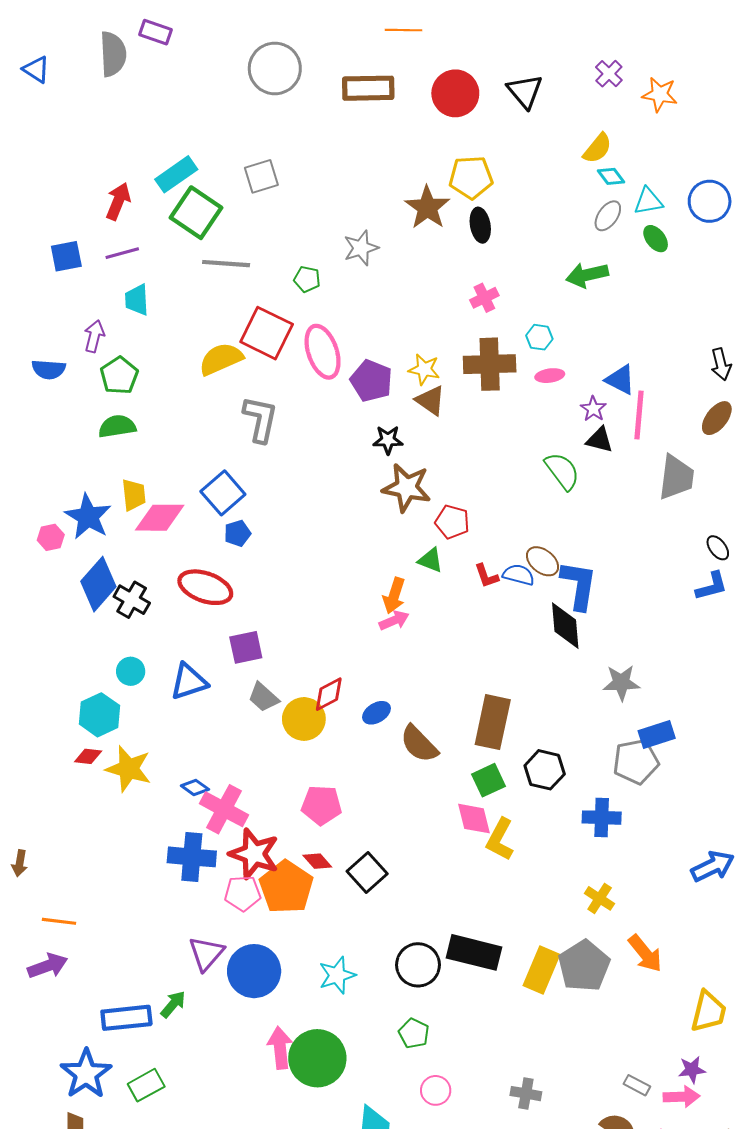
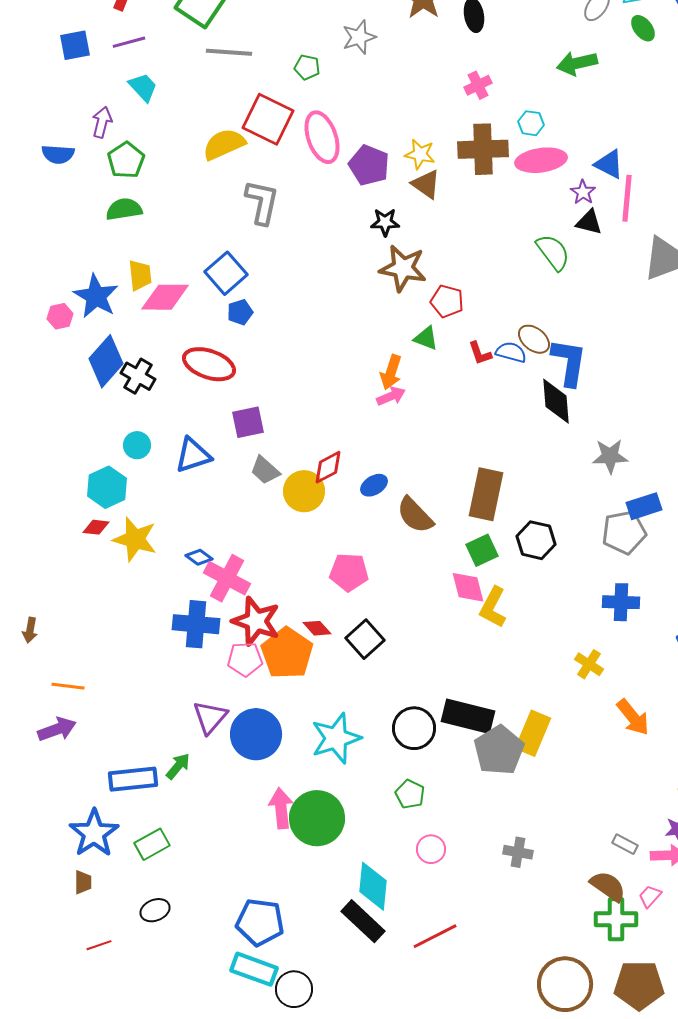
cyan trapezoid: (137, 300) -> (143, 87), turned 140
pink ellipse: (550, 376) -> (541, 160), size x1.8
pink pentagon: (322, 805) -> (349, 572), moved
blue cross: (602, 818) -> (621, 602), moved
gray pentagon: (584, 966) -> (499, 750), moved
cyan star: (337, 975) -> (336, 738), size x1.4

